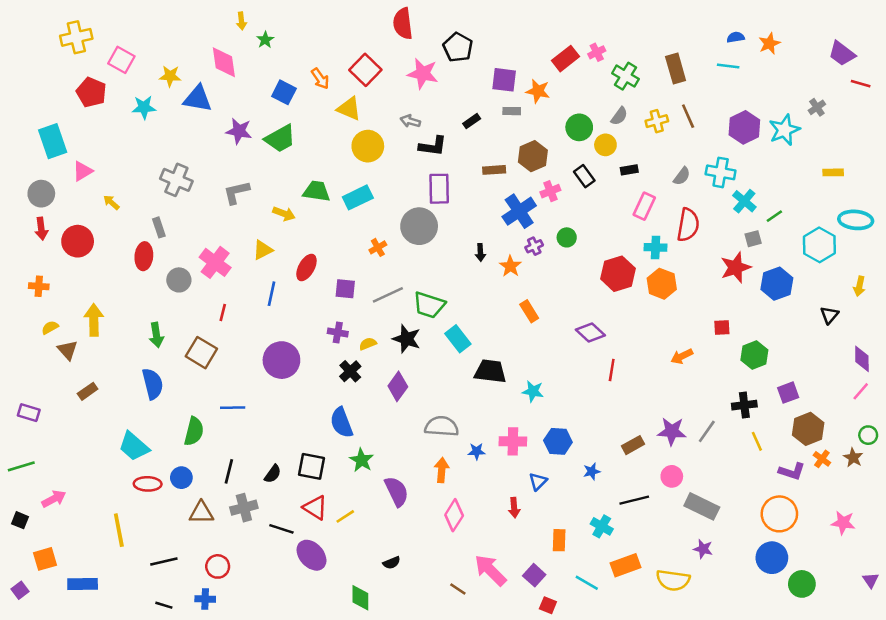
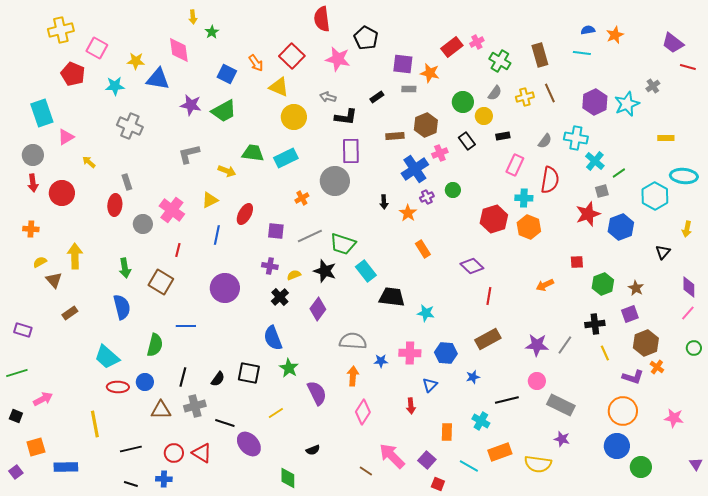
gray cross: (176, 180) -> (130, 126), moved
brown rectangle: (633, 445) -> (488, 339), moved, size x1.4
brown star: (853, 458) -> (636, 288), moved
red triangle: (315, 508) -> (202, 453), moved

